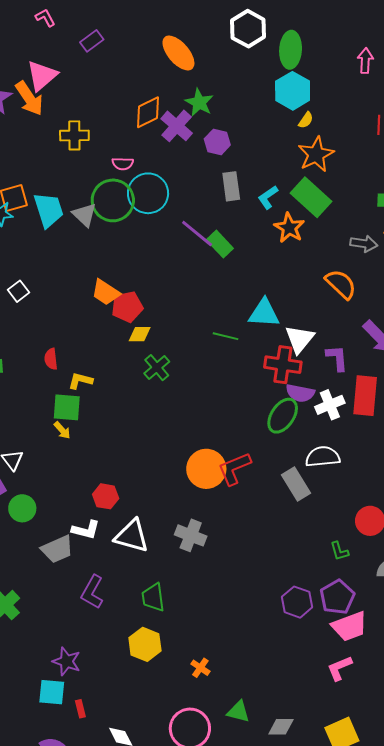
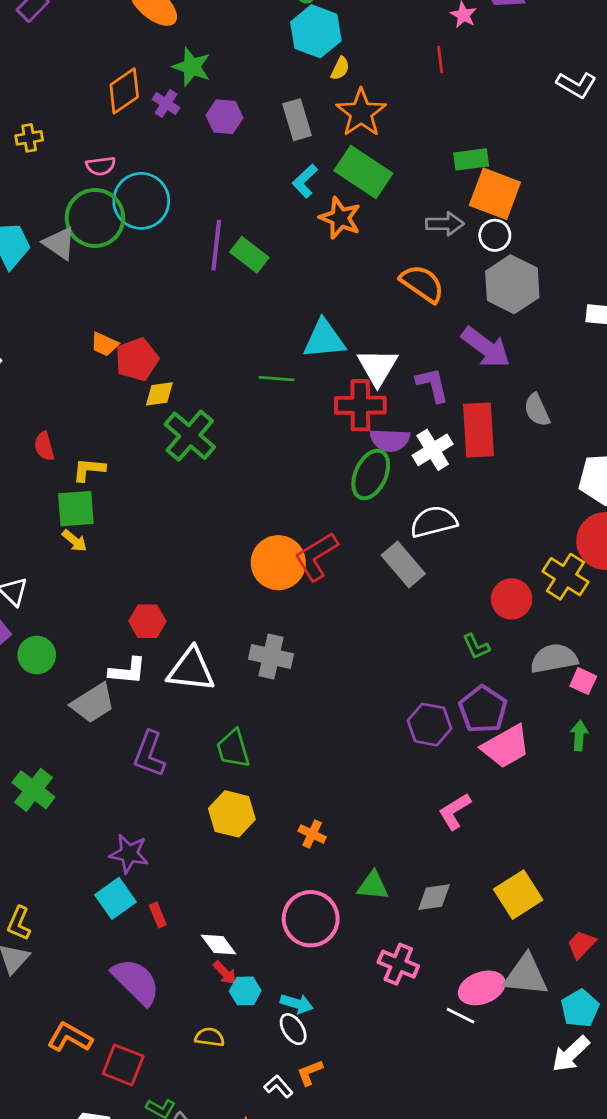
purple cross: (177, 126) -> (166, 103), size x0.6
yellow cross: (74, 135) -> (29, 138), size x0.7
gray rectangle: (231, 186) -> (297, 120), moved
purple line: (197, 234) -> (216, 245), turned 66
orange trapezoid: (106, 292) -> (104, 344), size x0.7
green cross: (157, 368) -> (190, 436), size x1.4
pink L-shape: (339, 668) -> (455, 811), moved
cyan square: (52, 692) -> (115, 898), turned -32

